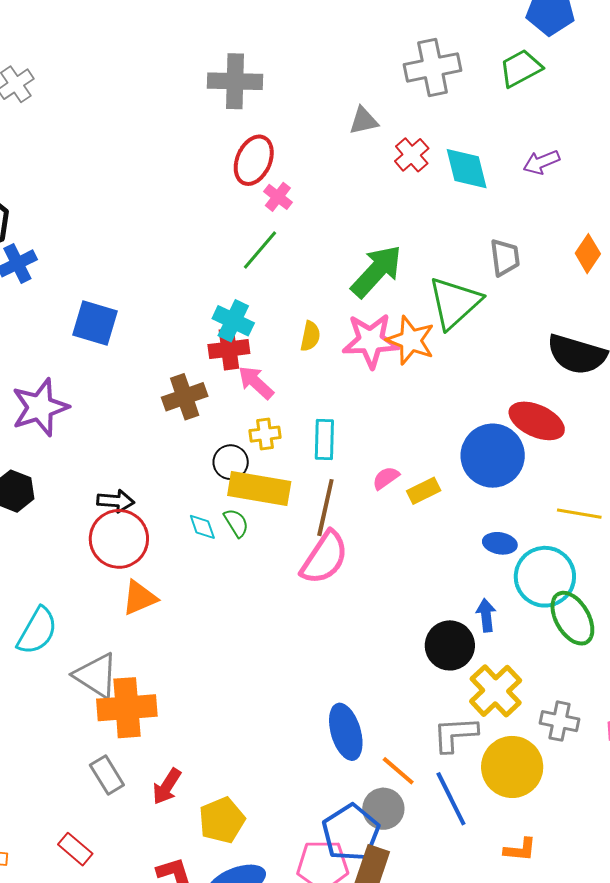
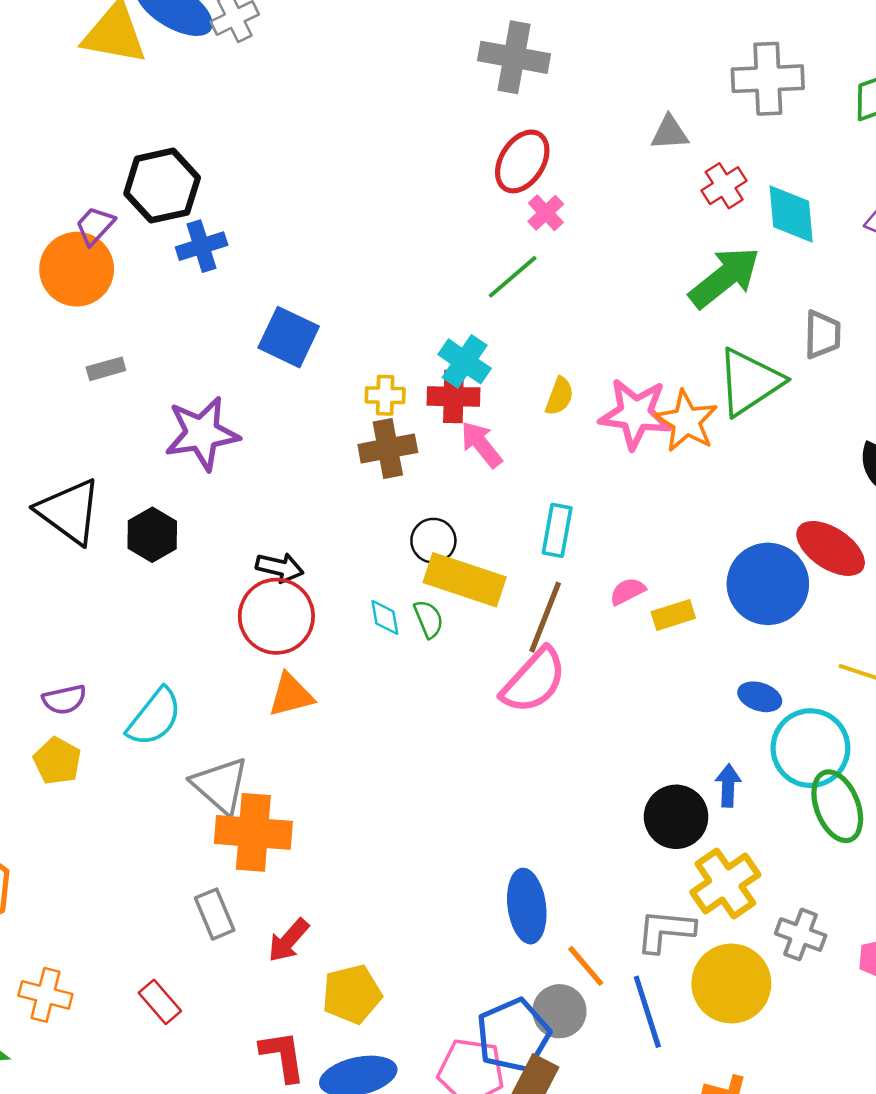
green arrow: (377, 271) -> (724, 277), moved
yellow cross: (265, 434) -> (385, 395), moved

